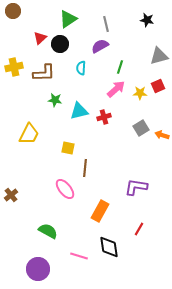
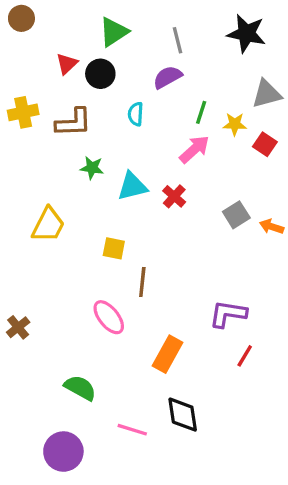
black star: (147, 20) -> (246, 33), size x1.6
red square: (158, 86) -> (265, 144), turned -32
yellow star: (140, 93) -> (235, 124), moved
red cross: (104, 117) -> (174, 196), turned -32
red line: (139, 229) -> (245, 356), moved

